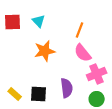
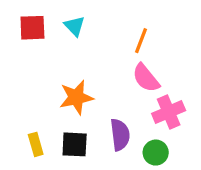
orange star: (45, 51) -> (76, 97), moved
yellow rectangle: (15, 94) -> (36, 144), turned 32
green circle: (97, 99) -> (156, 153), moved

